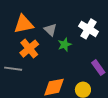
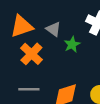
gray line: (13, 69) -> (29, 89), moved

